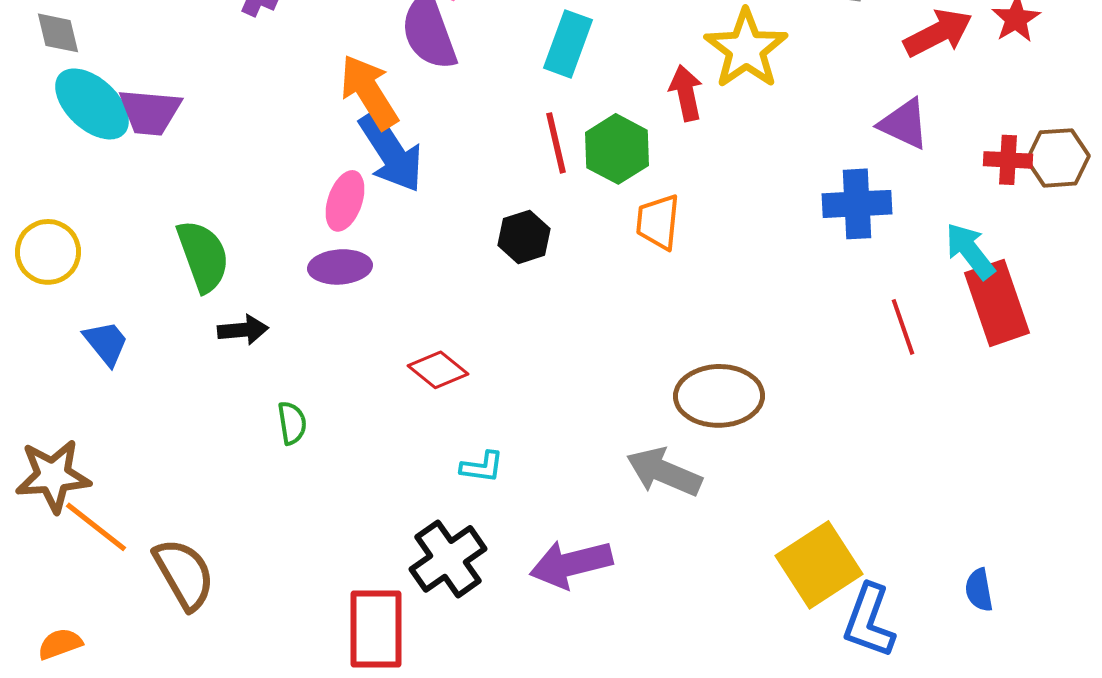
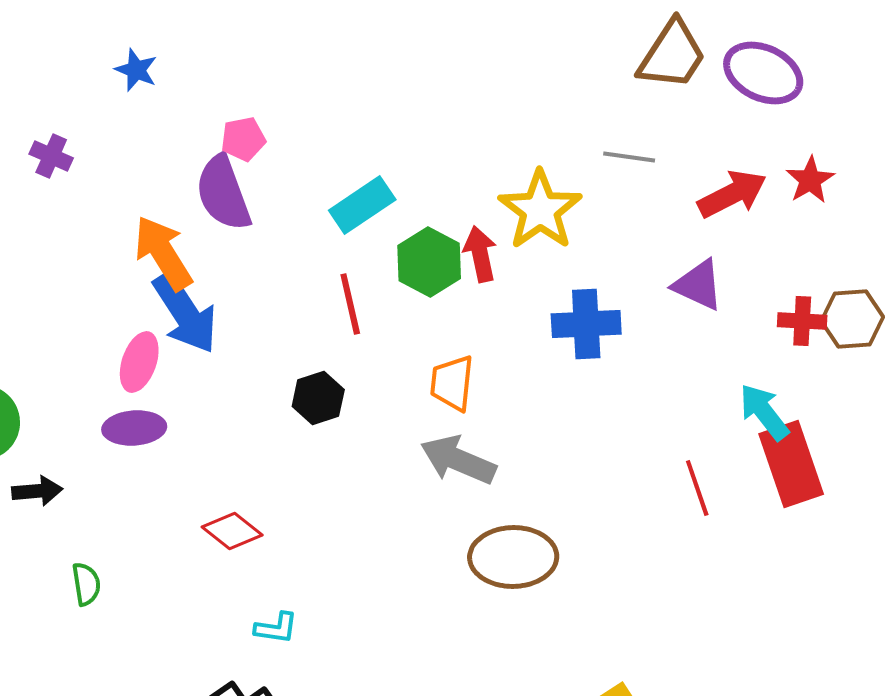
cyan rectangle: (568, 44) -> (362, 205), turned 36
green hexagon: (617, 149) -> (429, 262), moved
blue cross: (857, 204) -> (586, 324), moved
gray arrow: (664, 472) -> (458, 460), moved

